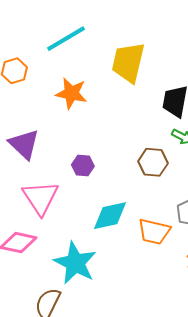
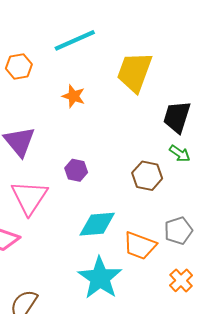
orange star: (71, 93) -> (73, 96), size x0.7
cyan star: (75, 263) -> (100, 278), moved

